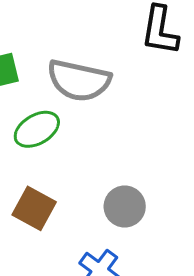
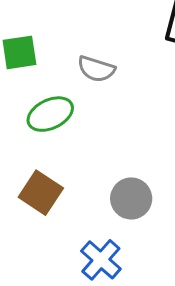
gray semicircle: (79, 80) -> (96, 69), size x0.6

